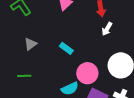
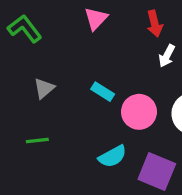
pink circle: (87, 73) -> (139, 112), moved

